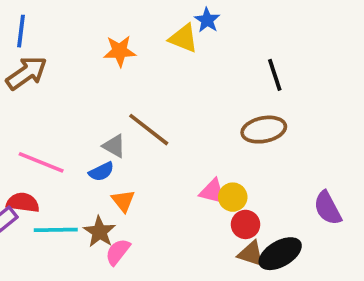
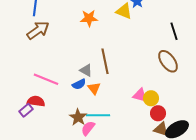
brown line: (149, 130) -> (105, 61), turned 40
brown ellipse: (264, 130) -> (168, 61), turned 65
orange triangle: (123, 201) -> (94, 88), moved
cyan line: (56, 230) -> (98, 115), moved

